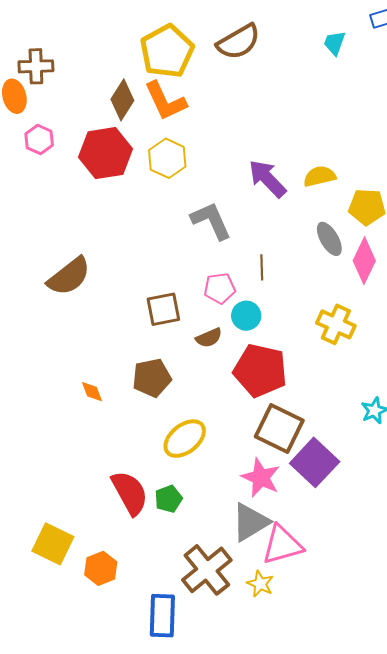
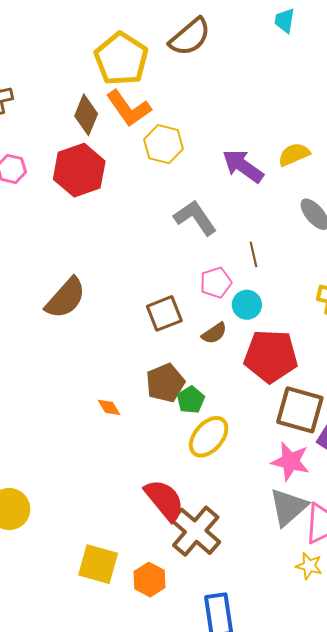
yellow hexagon: (167, 158) -> (164, 144), moved
green pentagon: (168, 499) -> (191, 400), moved
brown cross: (207, 570) -> (196, 531), moved

